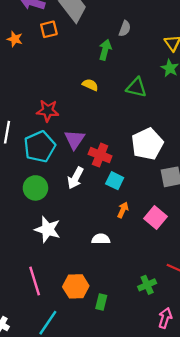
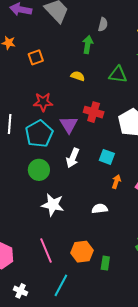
orange square: (49, 29) -> (36, 57), moved
red cross: (100, 155) -> (94, 112), moved

